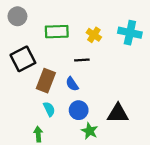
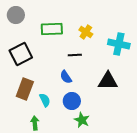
cyan cross: (130, 33) -> (119, 44), moved
brown rectangle: (46, 81) -> (25, 89), moved
black triangle: (118, 113) -> (108, 81), moved

